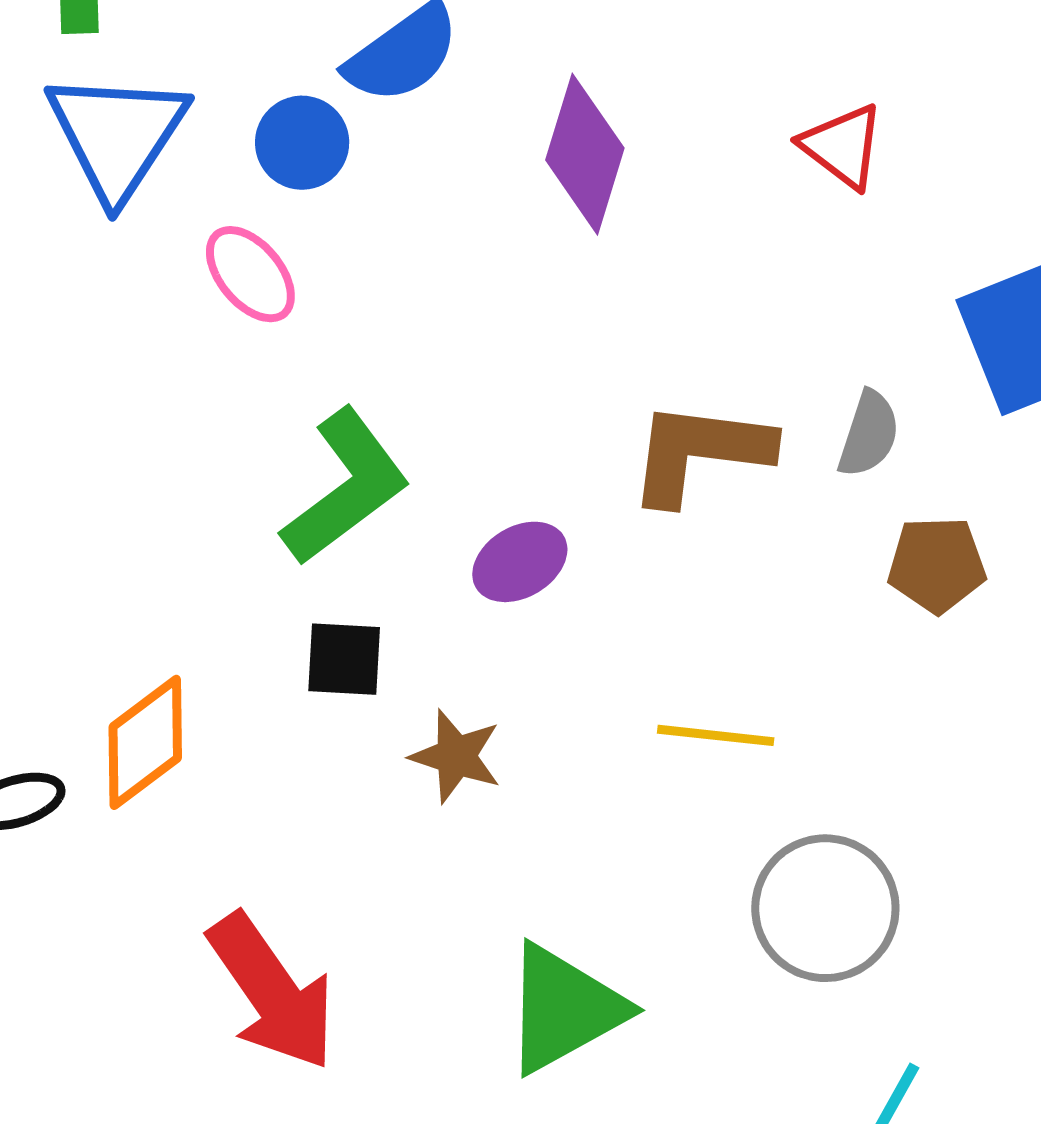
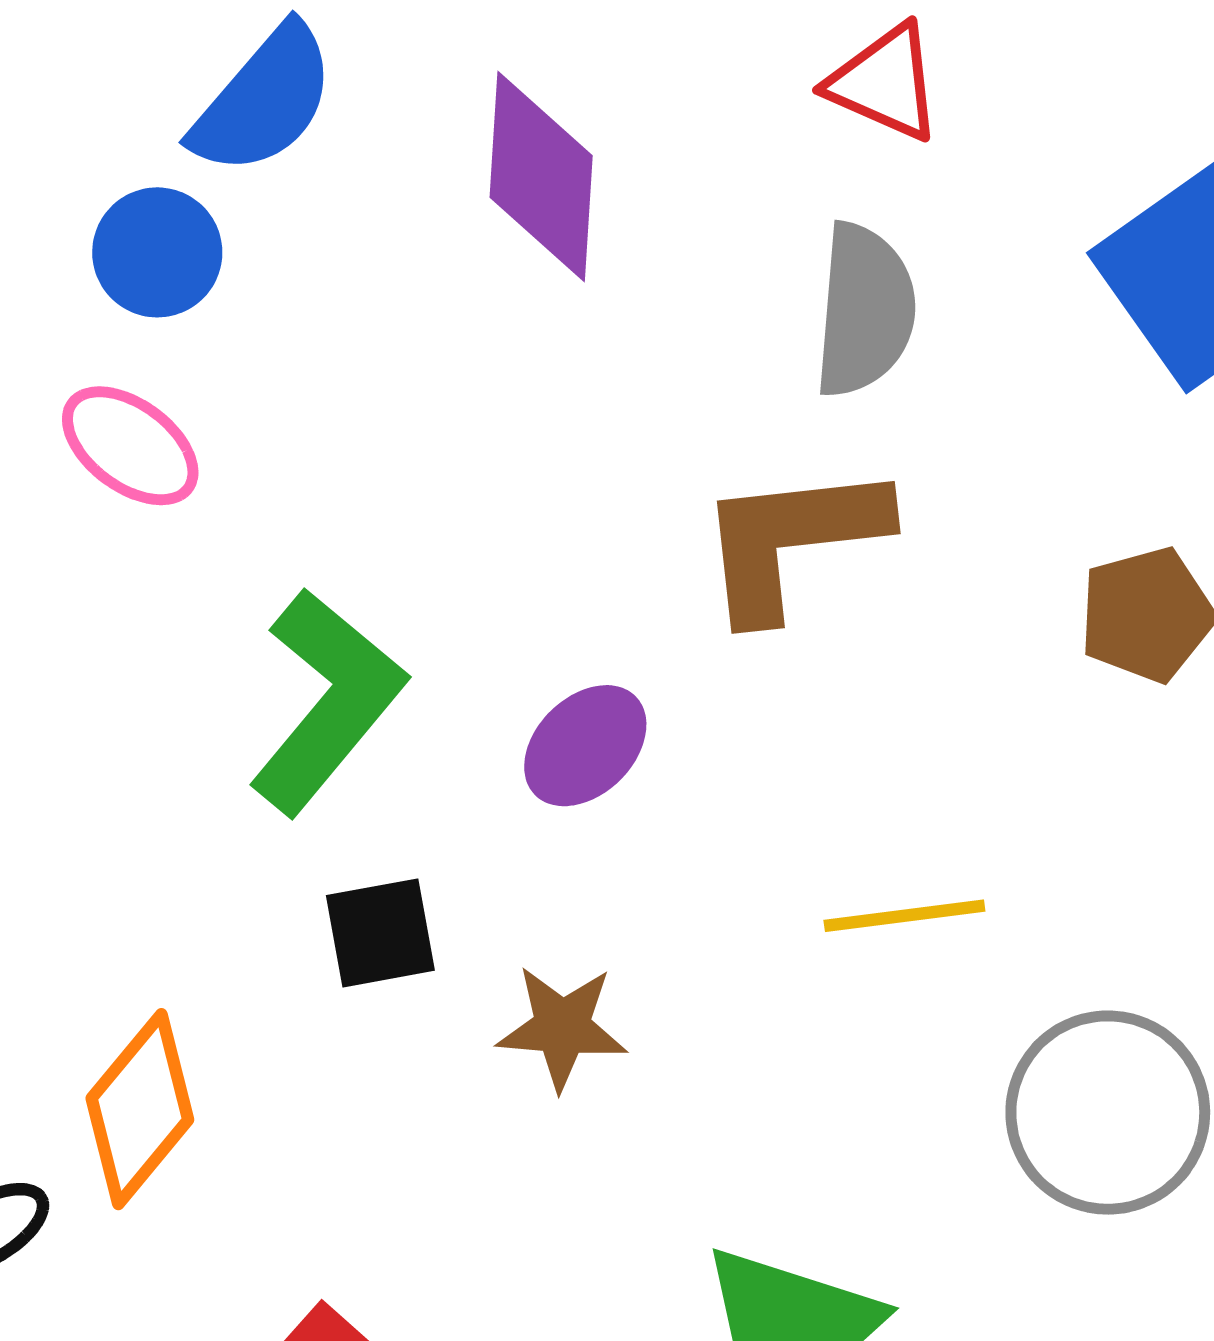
gray semicircle: (869, 434) -> (864, 310), moved, size x1.4

